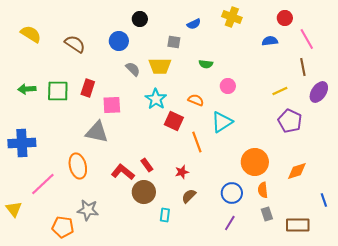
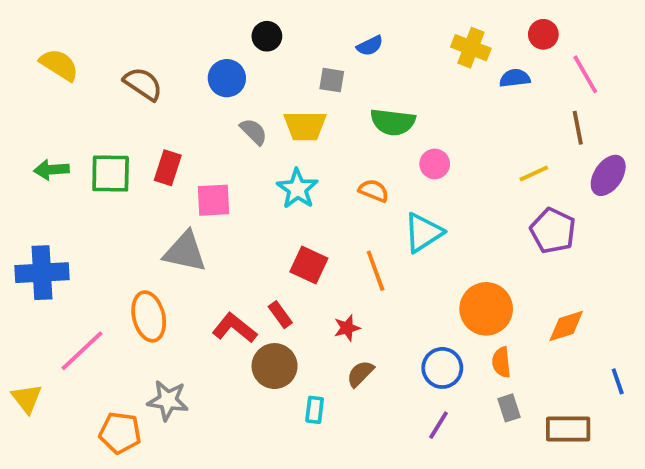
yellow cross: (232, 17) -> (471, 48), moved
green semicircle: (206, 64) -> (393, 122), size x1.6
red square: (174, 121) -> (309, 265), moved

